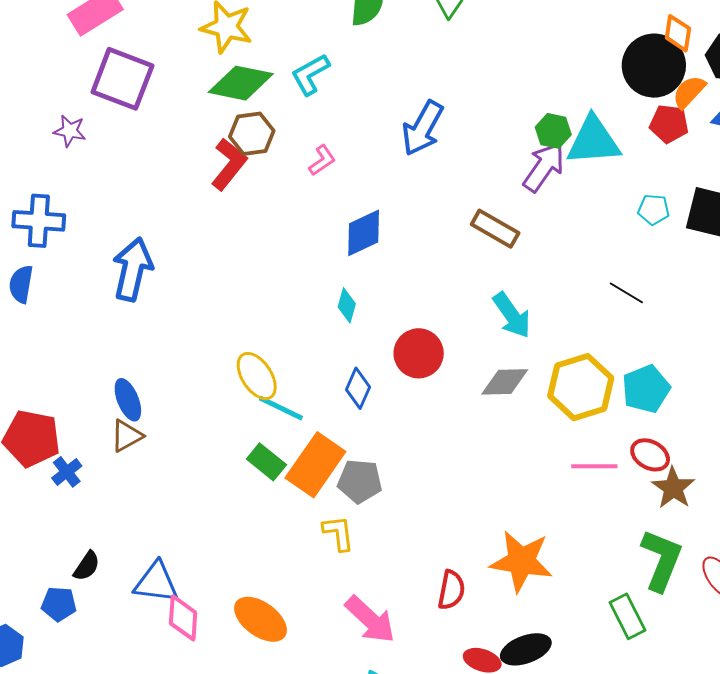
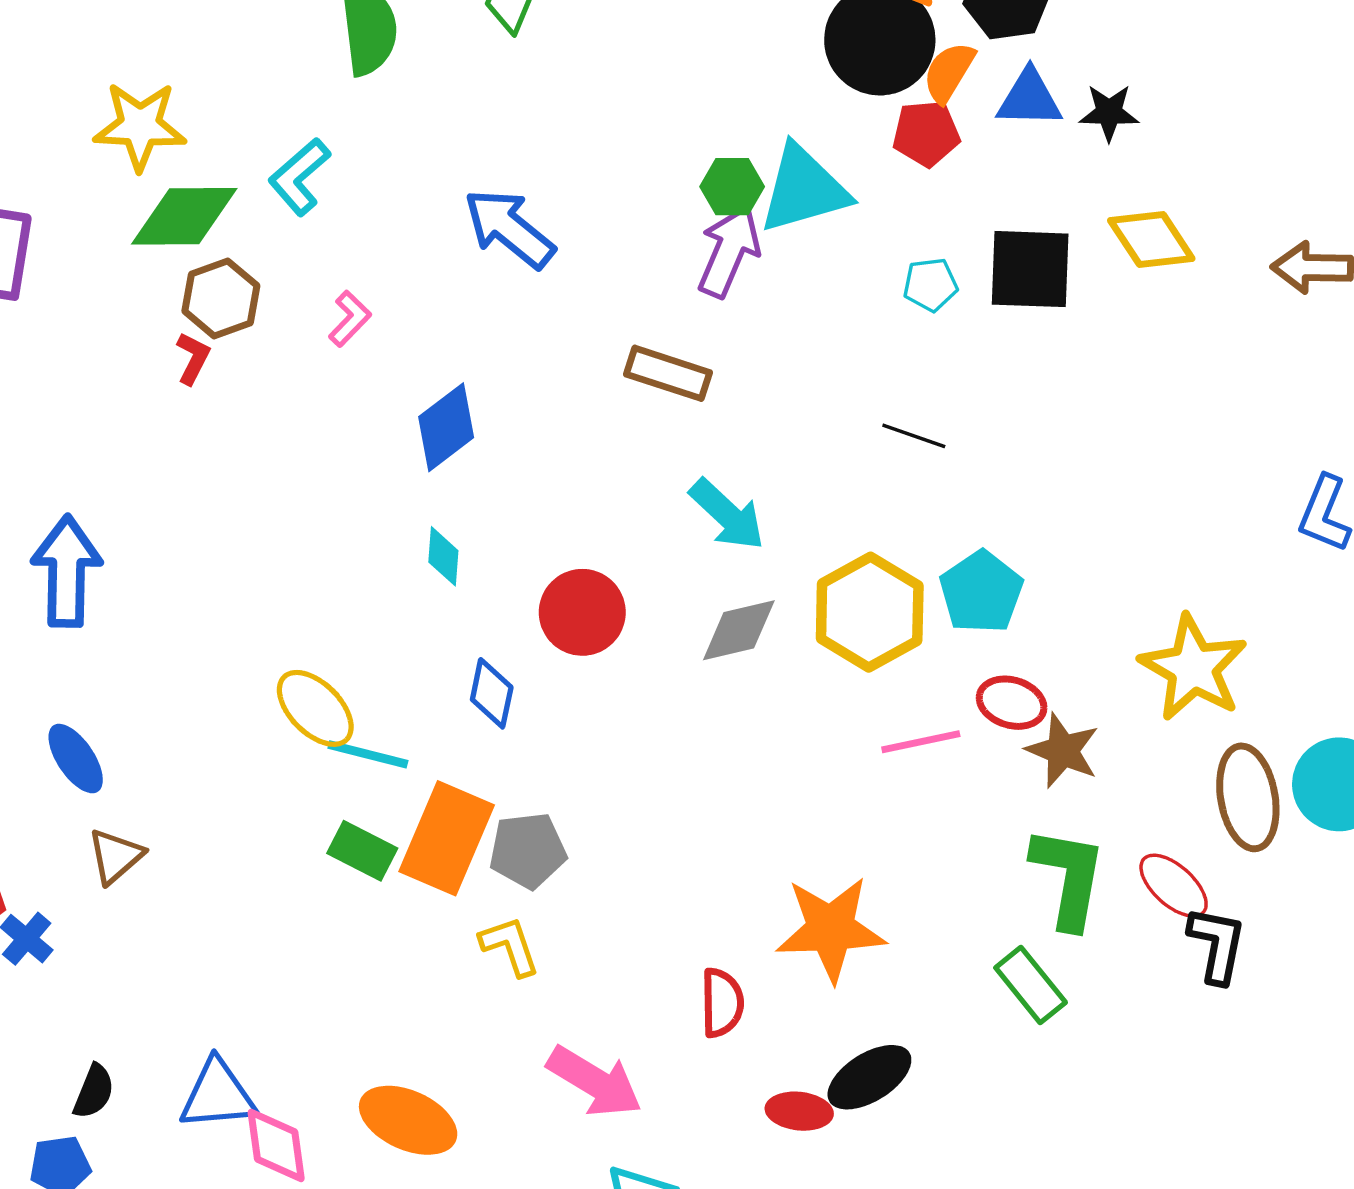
blue arrow: (423, 128) -> (509, 228), turned 112
red L-shape: (229, 164) -> (193, 358), size x0.6
blue ellipse: (128, 400) -> (76, 759), moved

